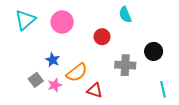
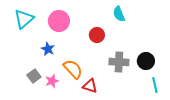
black circle: (154, 51) -> (146, 61), moved
blue star: (53, 60) -> (48, 49), moved
orange semicircle: (77, 72) -> (73, 69), turned -95

